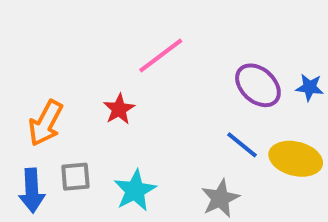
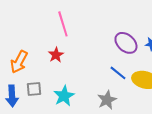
pink line: (161, 56) -> (63, 24), moved, turned -70

